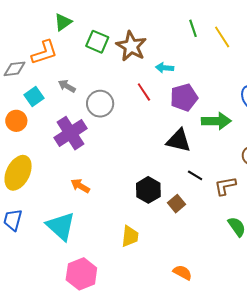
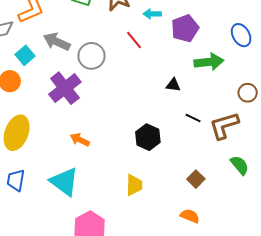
gray arrow: (67, 86) -> (57, 42), size x1.5
purple pentagon: (184, 97) -> (185, 28), moved
black triangle: (179, 141) -> (173, 85), size x0.6
brown L-shape: (225, 186) -> (224, 126), size x1.4
brown square: (176, 204) -> (196, 179), moved

